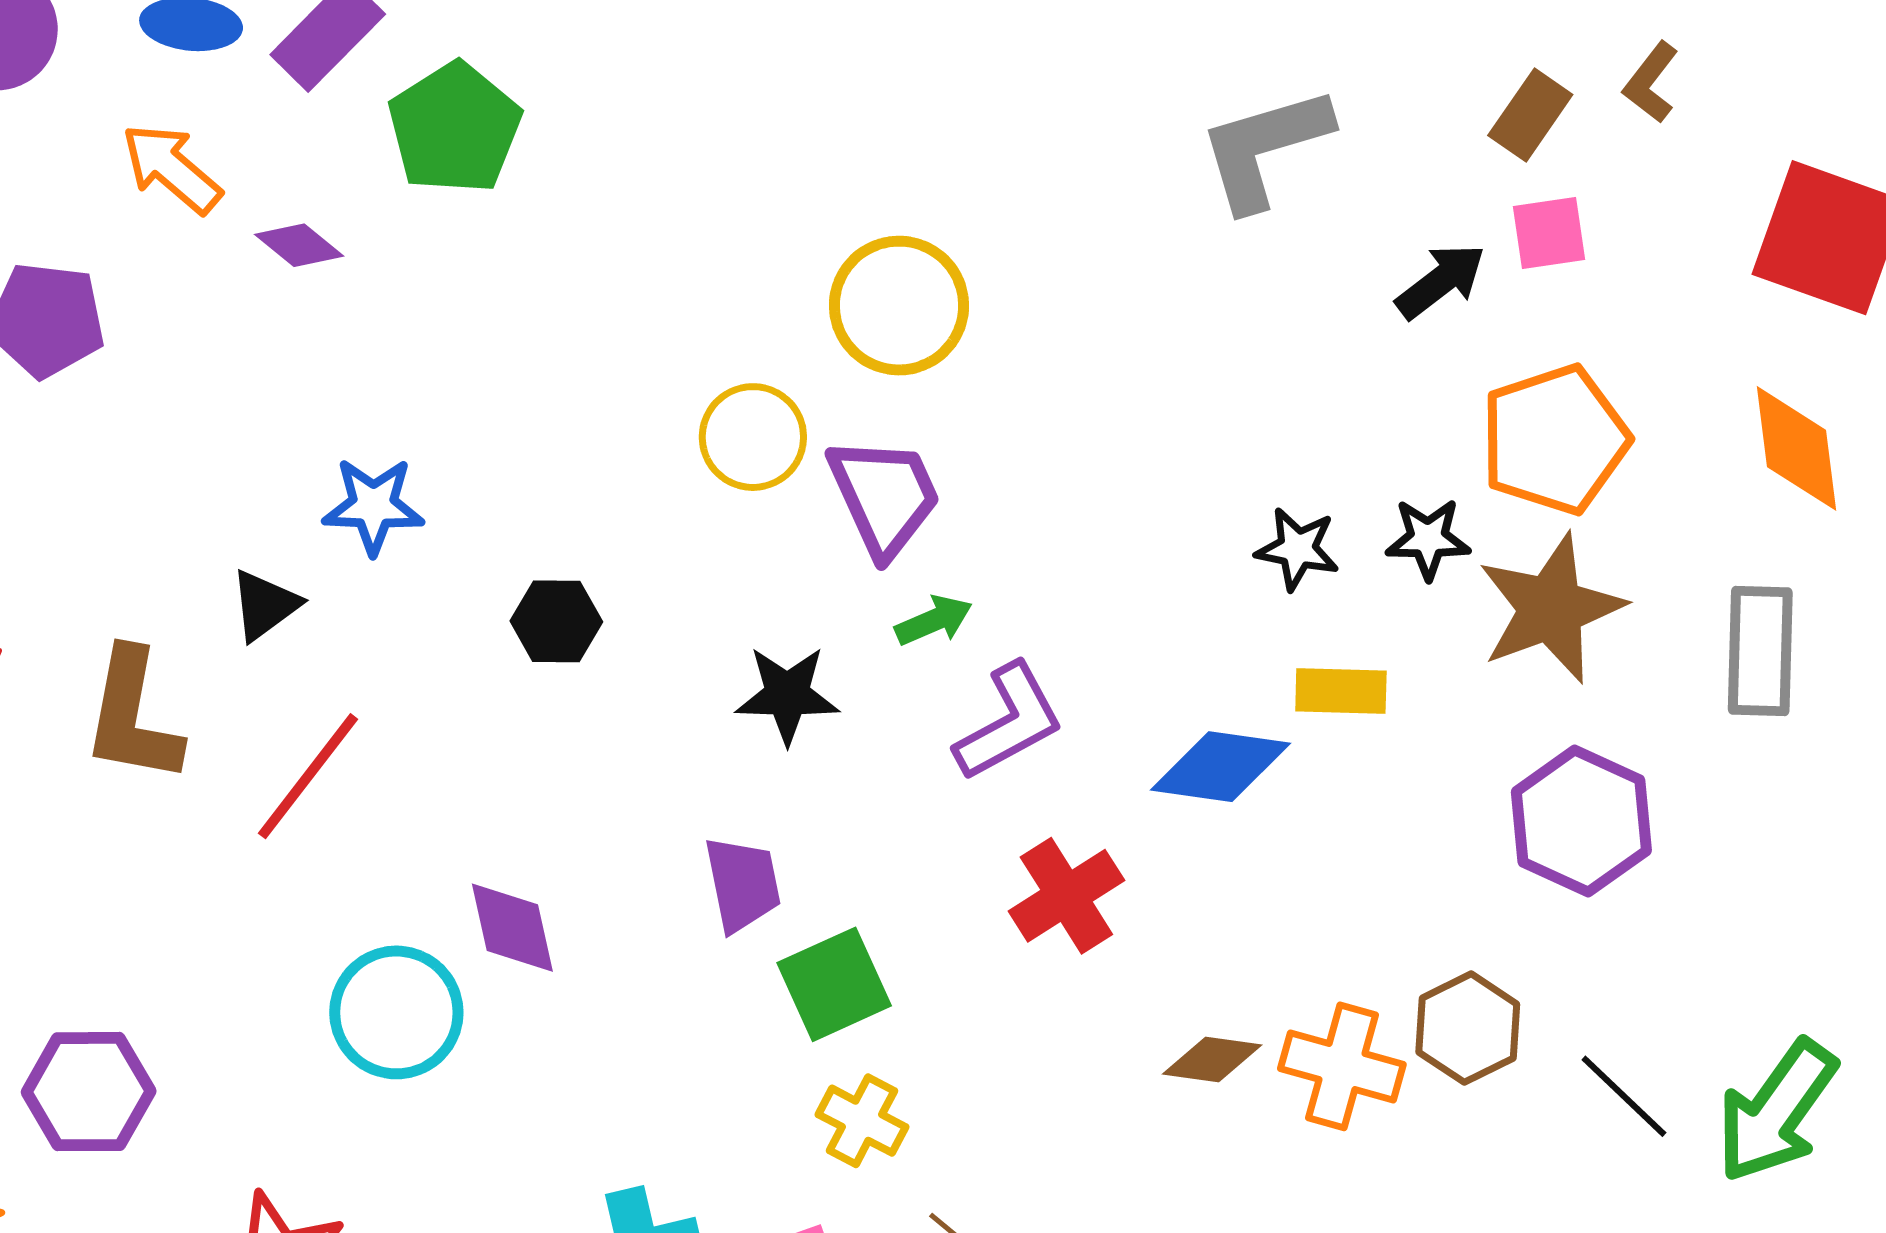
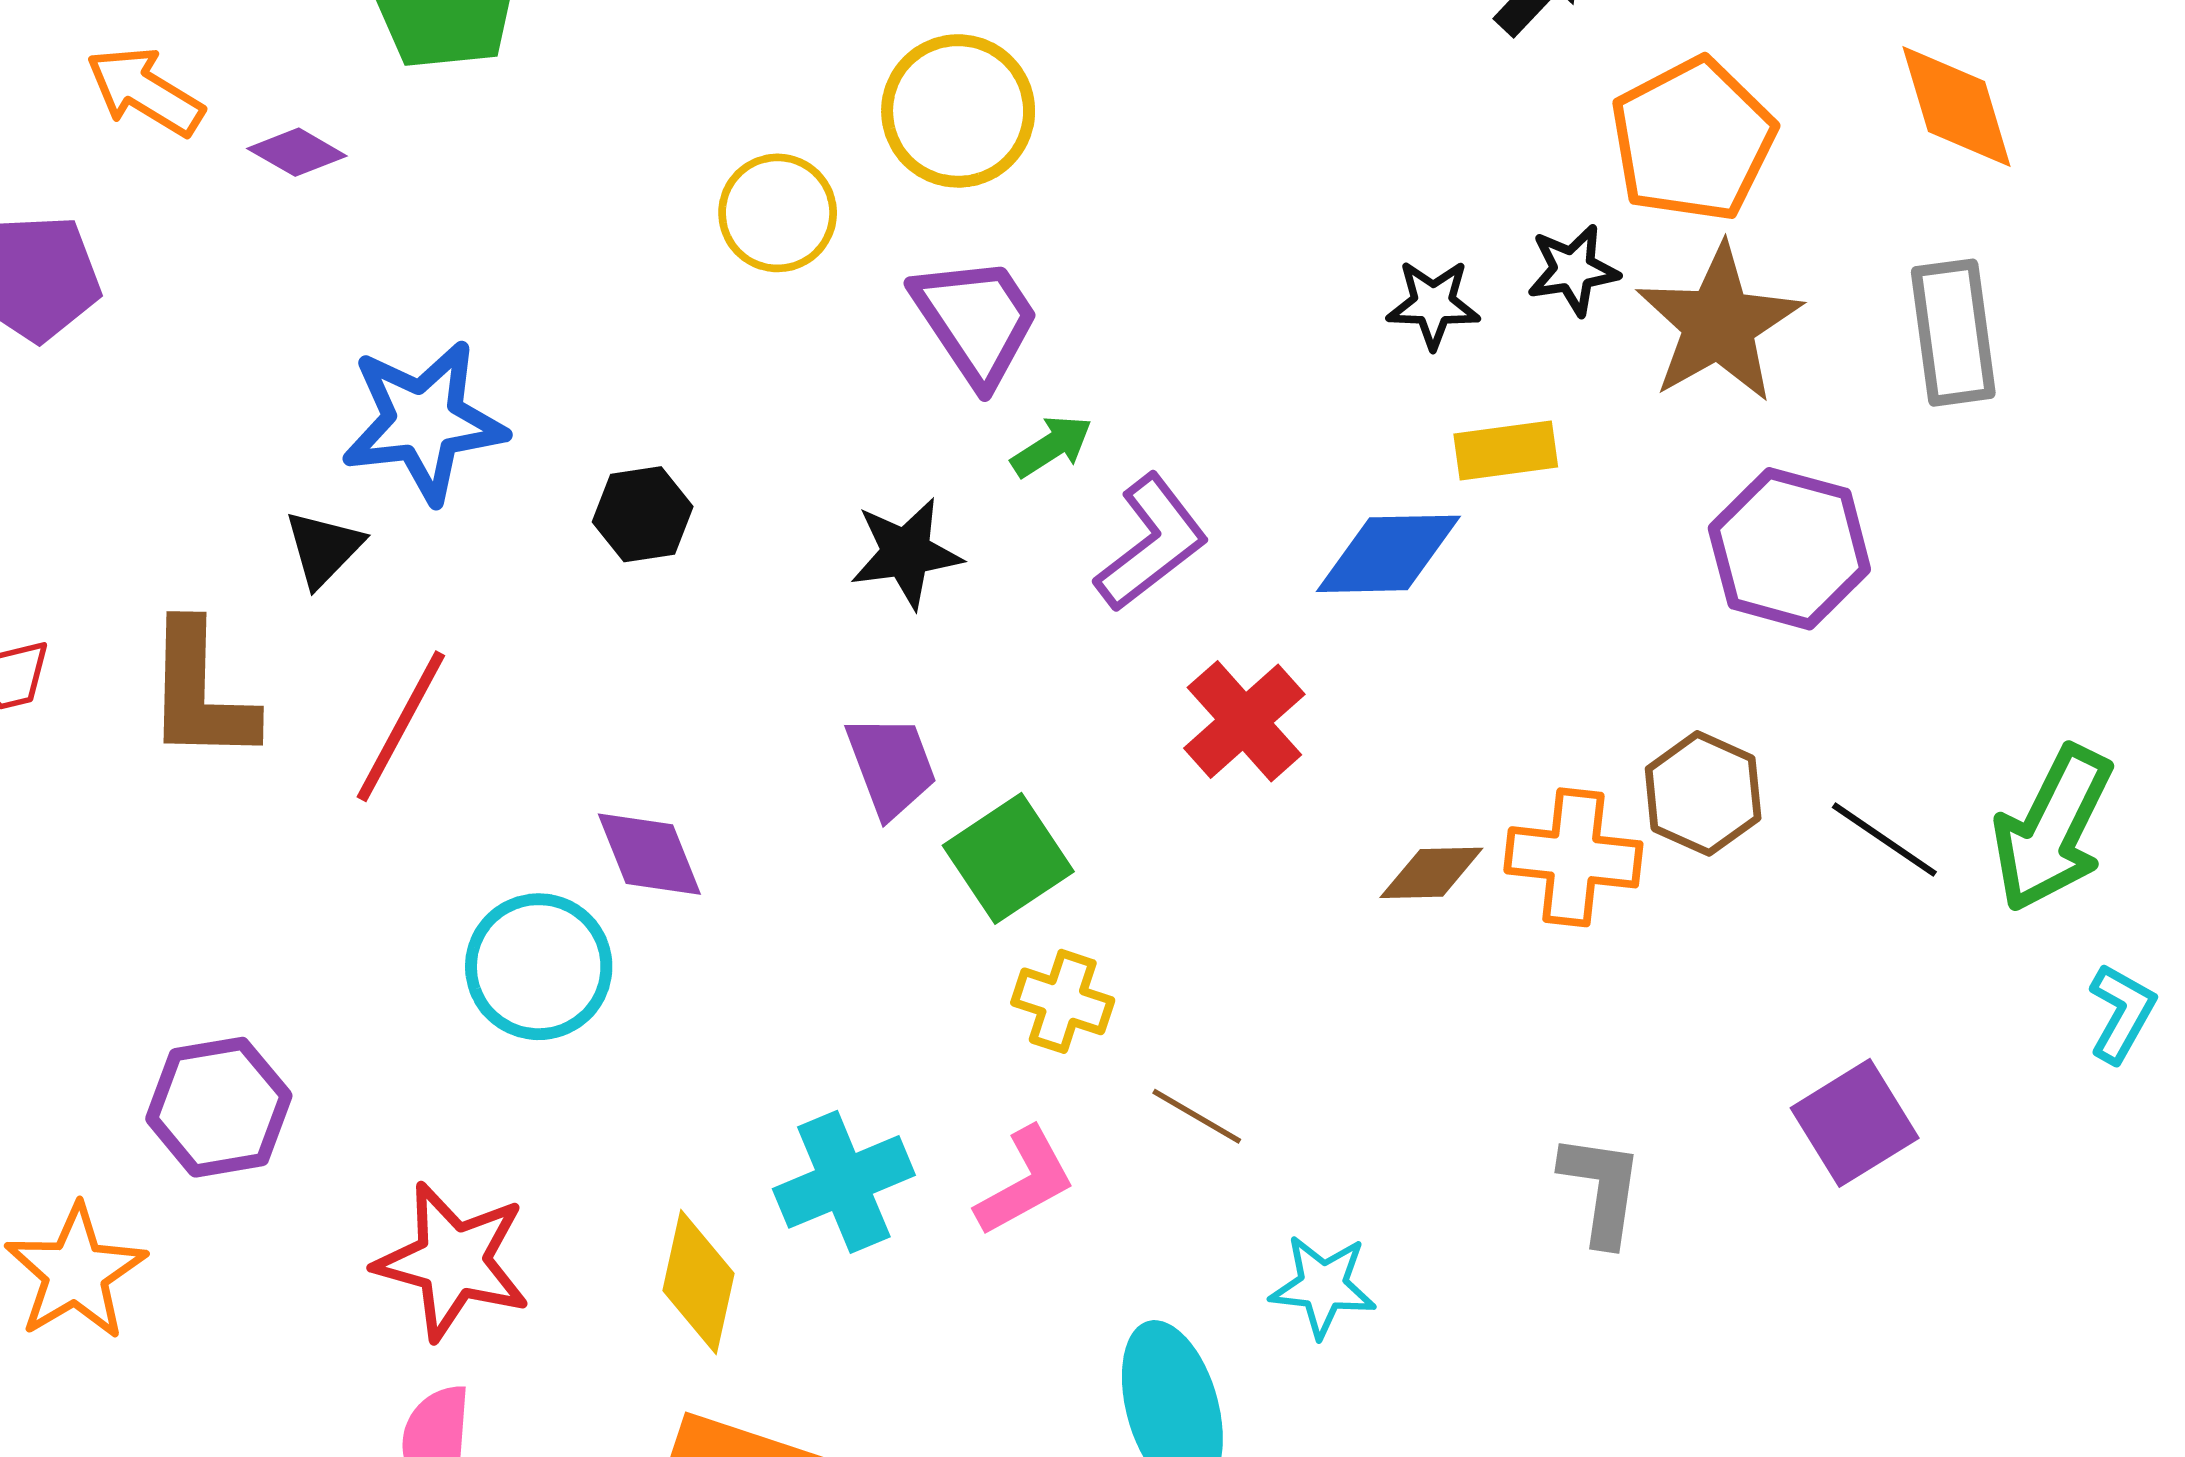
yellow circle: (753, 437) -> (778, 213), moved
blue star: (373, 506) -> (424, 422), size x1.5

